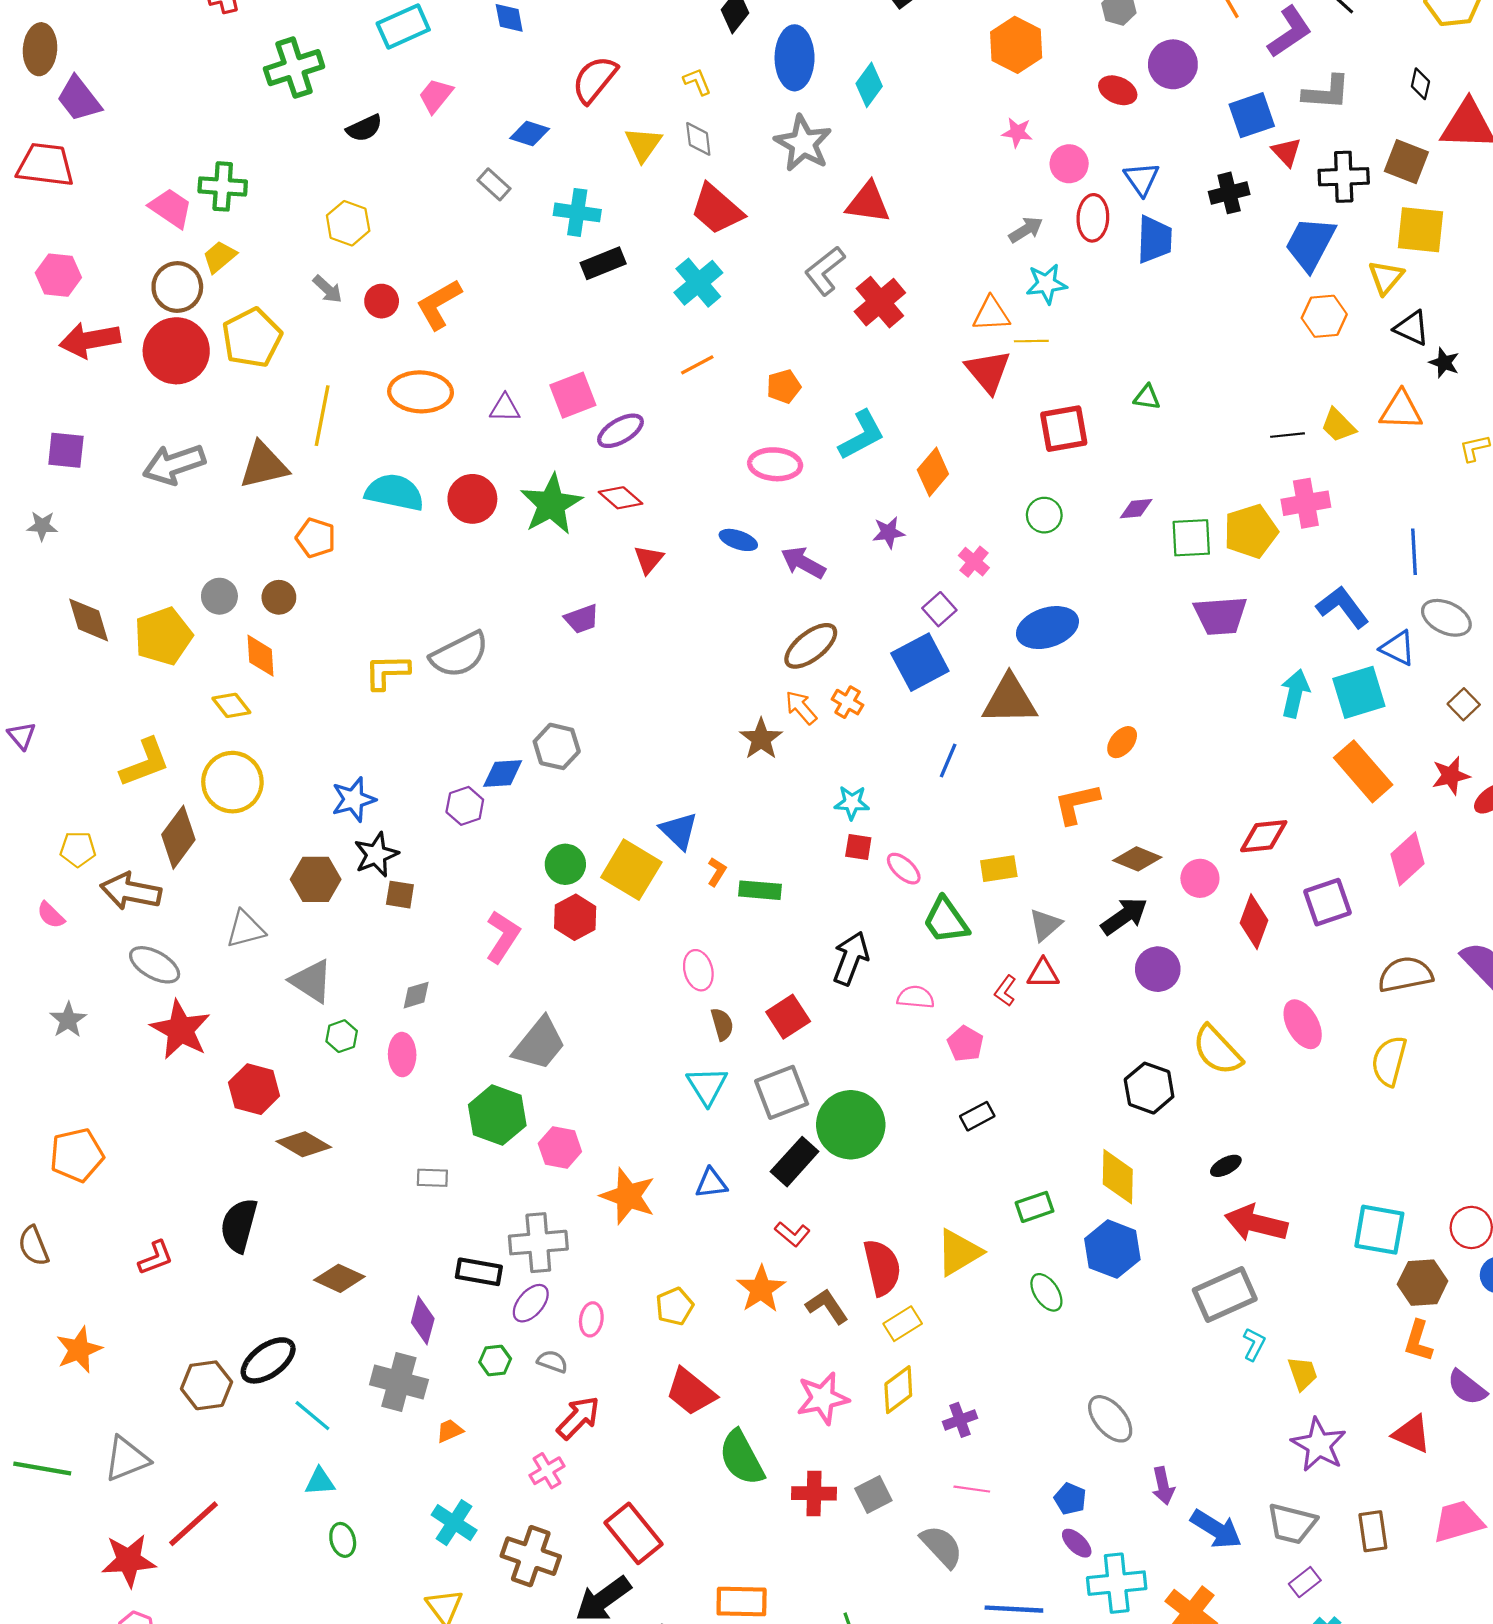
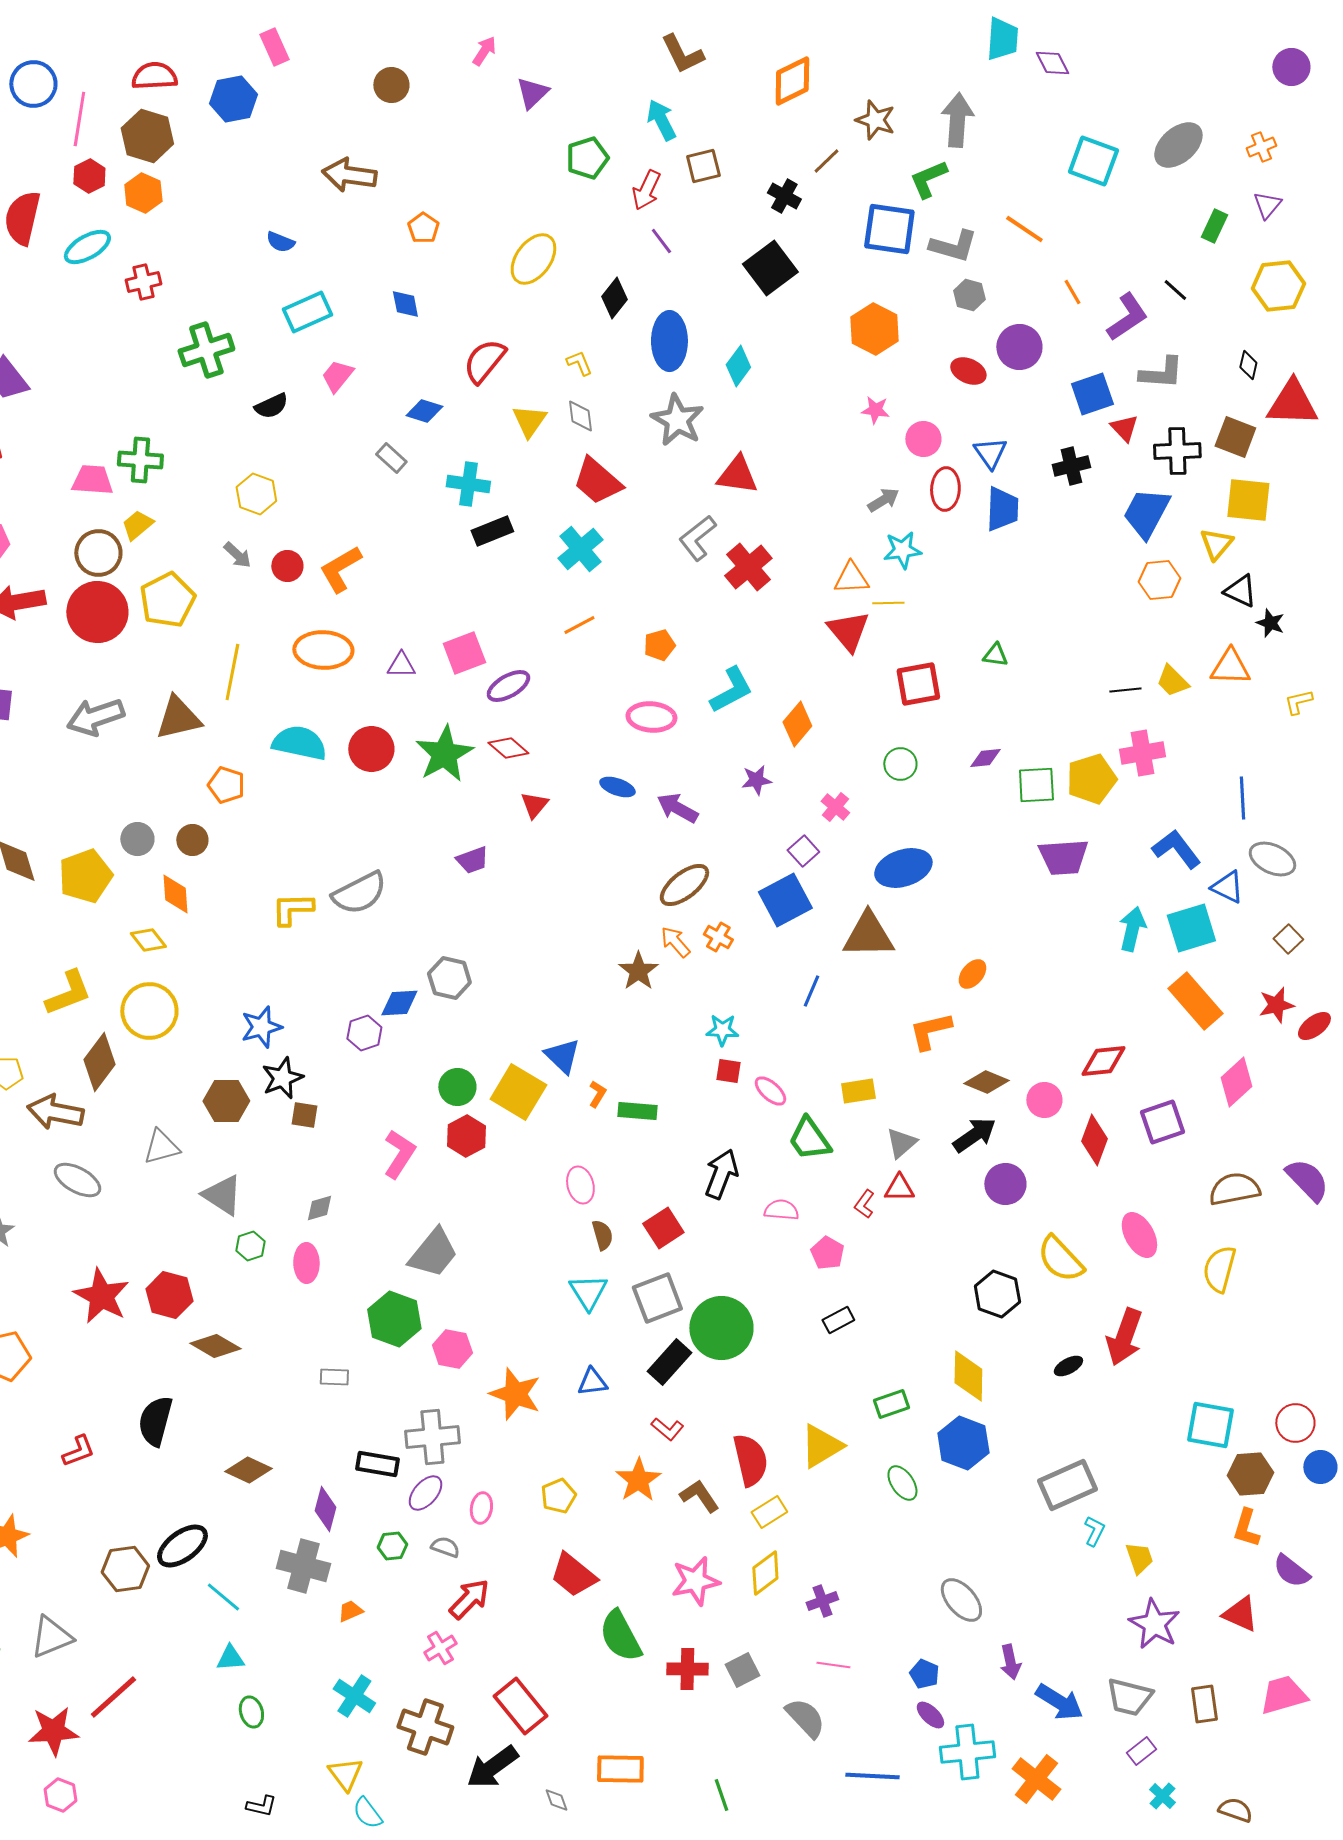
pink trapezoid: (171, 208) -> (92, 480), turned -30
red star: (181, 1030) -> (101, 1296), moved
red arrow: (1256, 1223) -> (1124, 1337), moved, turned -84

